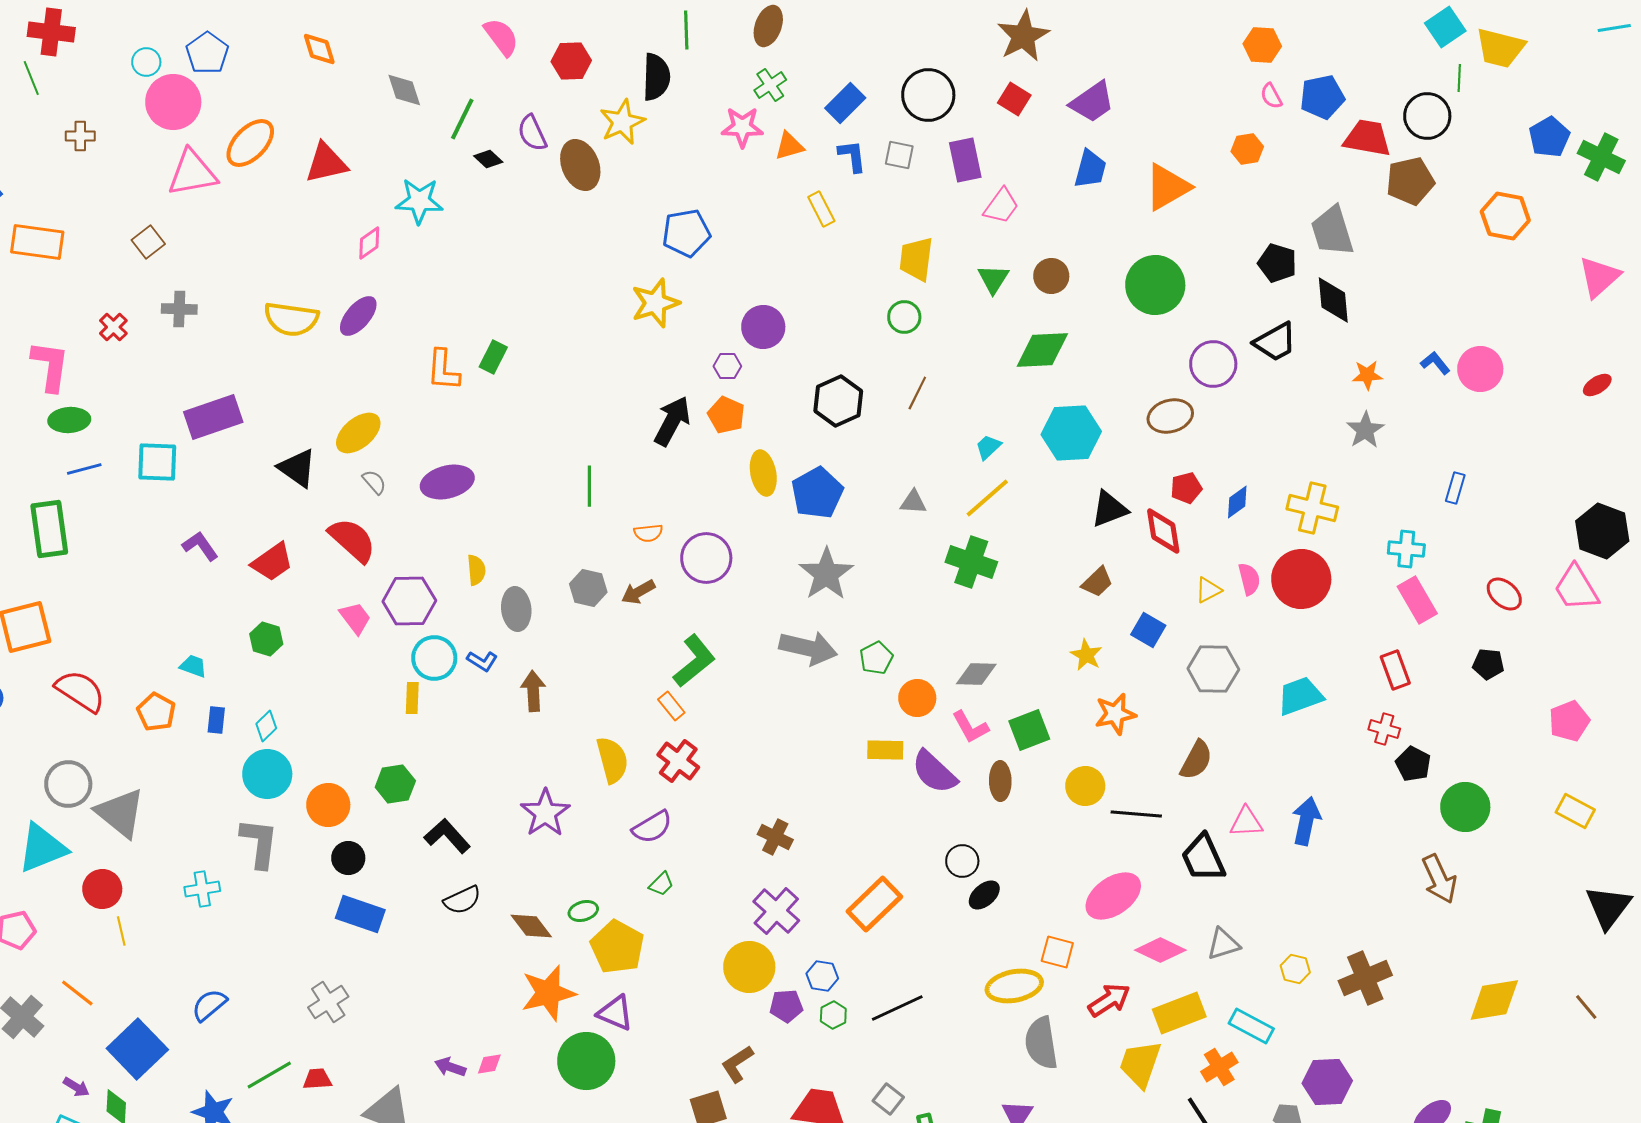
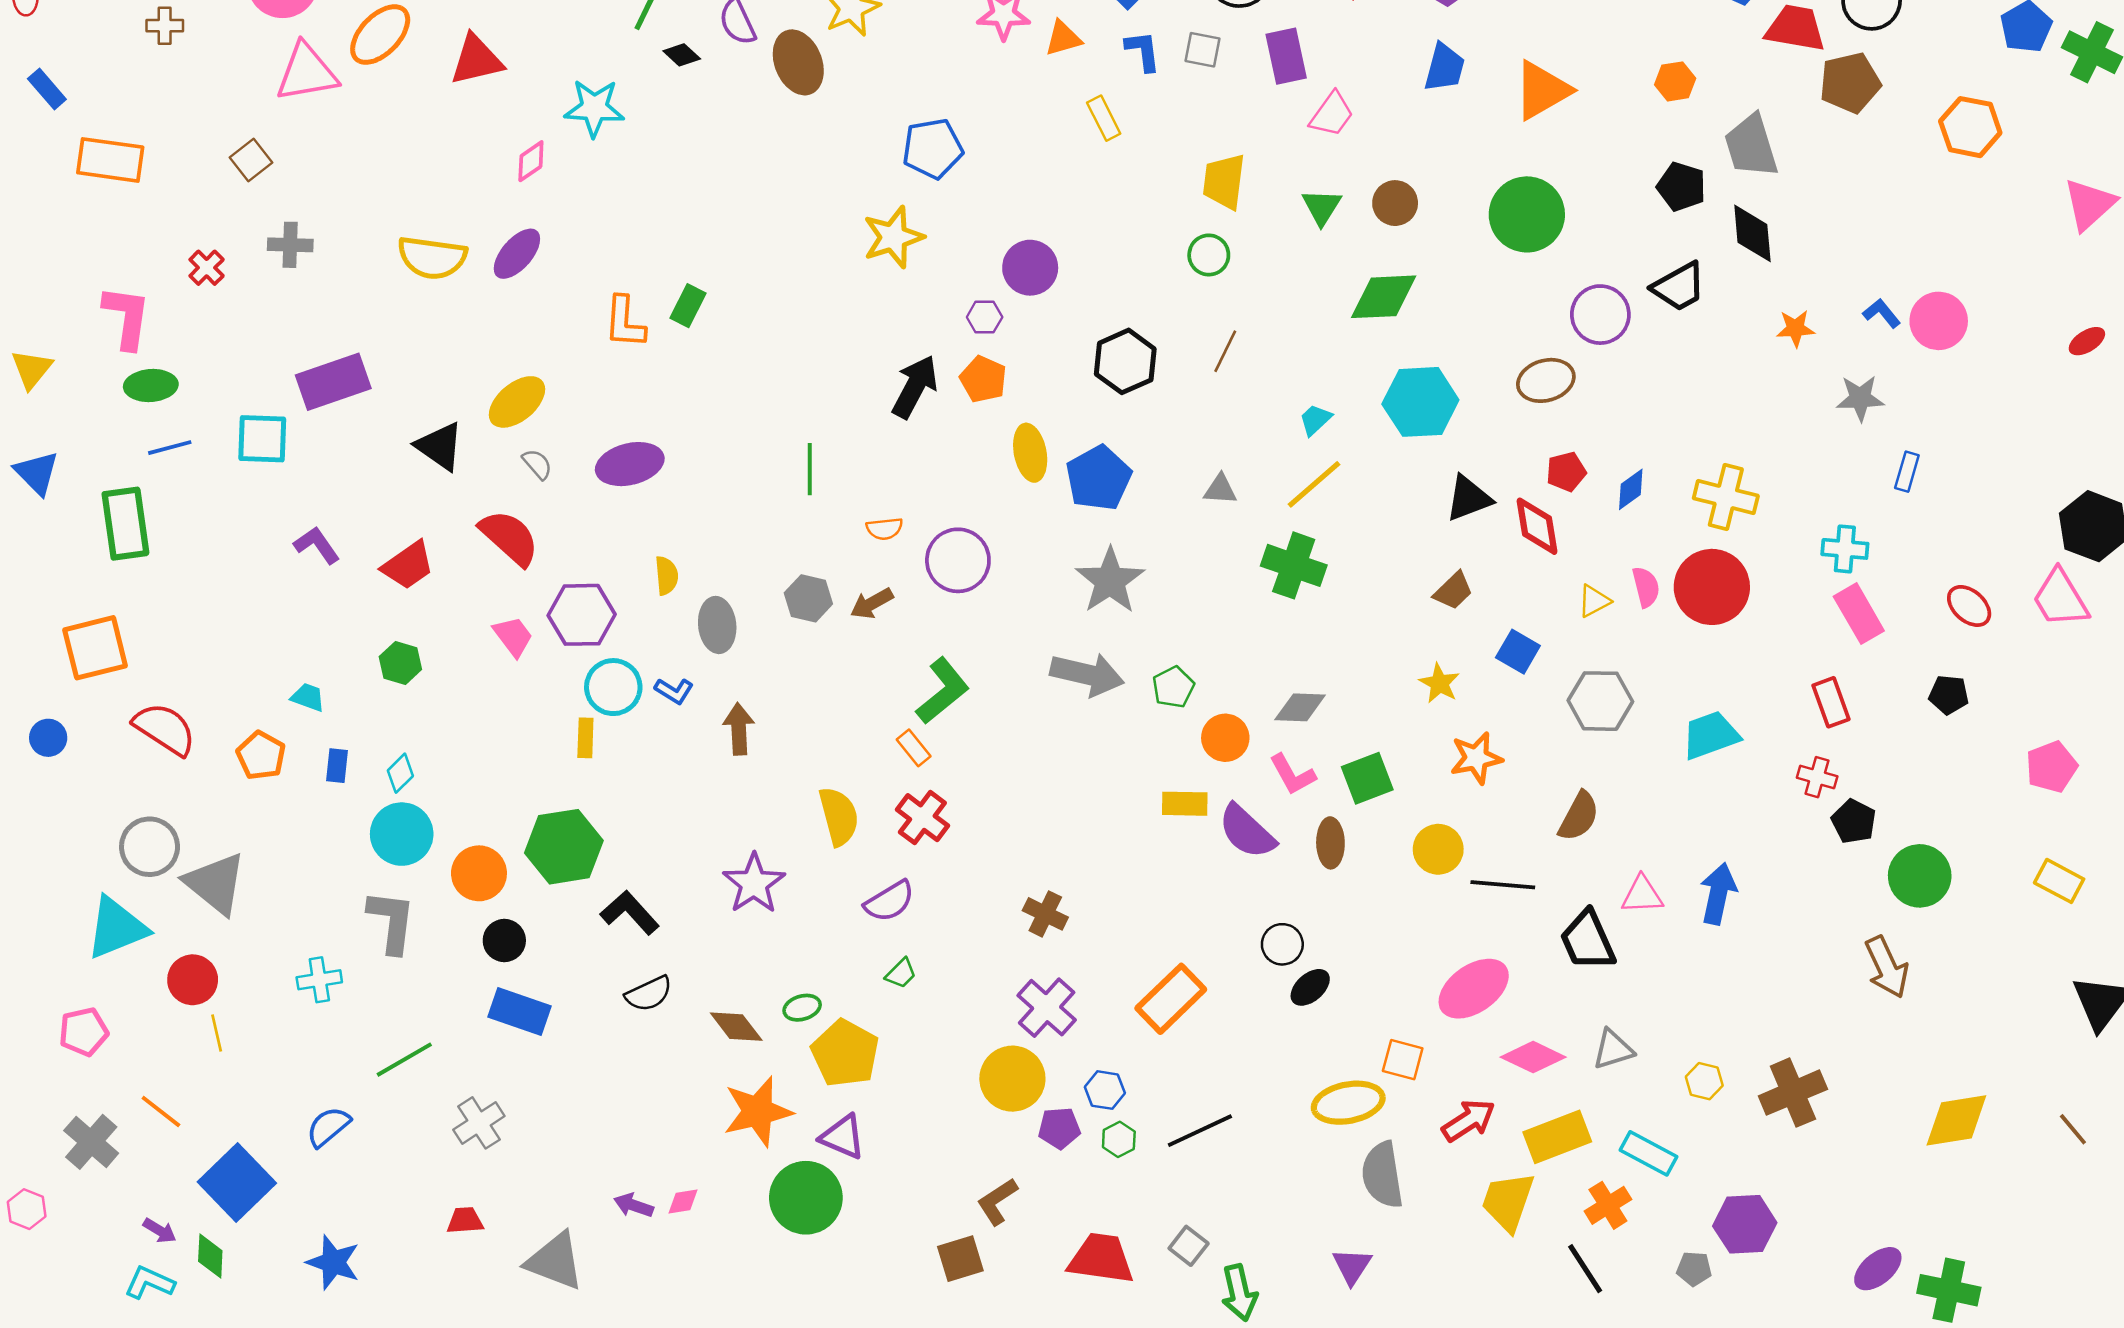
orange hexagon: (1247, 149) -> (1675, 81), moved
gray star: (1365, 430) -> (1860, 398), moved, turned 30
green hexagon: (395, 784) -> (564, 847), size x1.5
green line: (269, 1075) -> (404, 1060), moved

